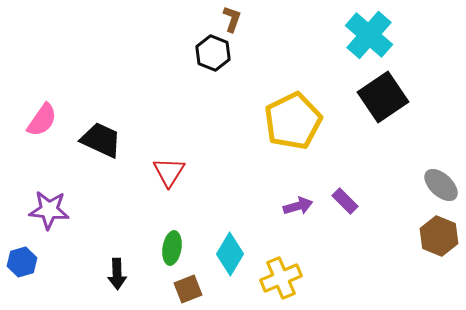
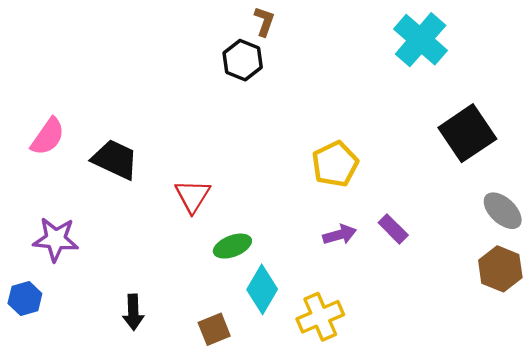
black square: (383, 97) -> (467, 133), moved
yellow pentagon: (293, 121) -> (335, 164), moved, size x0.7
green ellipse: (172, 248) -> (232, 246), moved, turned 60

